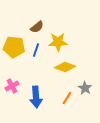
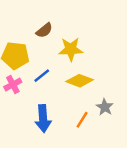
blue line: (36, 50) -> (42, 76), moved, turned 32
pink cross: (12, 86) -> (13, 84), moved

